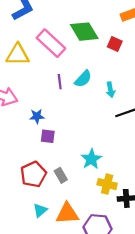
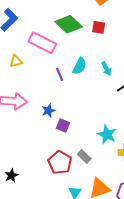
yellow triangle: (18, 55) -> (16, 61), size x0.6
purple square: (48, 136) -> (63, 125), turned 32

